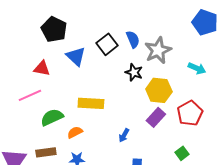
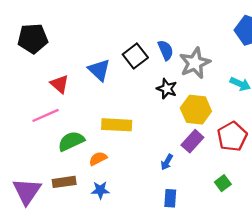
black pentagon: (54, 29) -> (33, 38), moved, turned -30
red triangle: (42, 68) -> (59, 84), turned 30
blue arrow: (124, 135) -> (167, 162), moved

